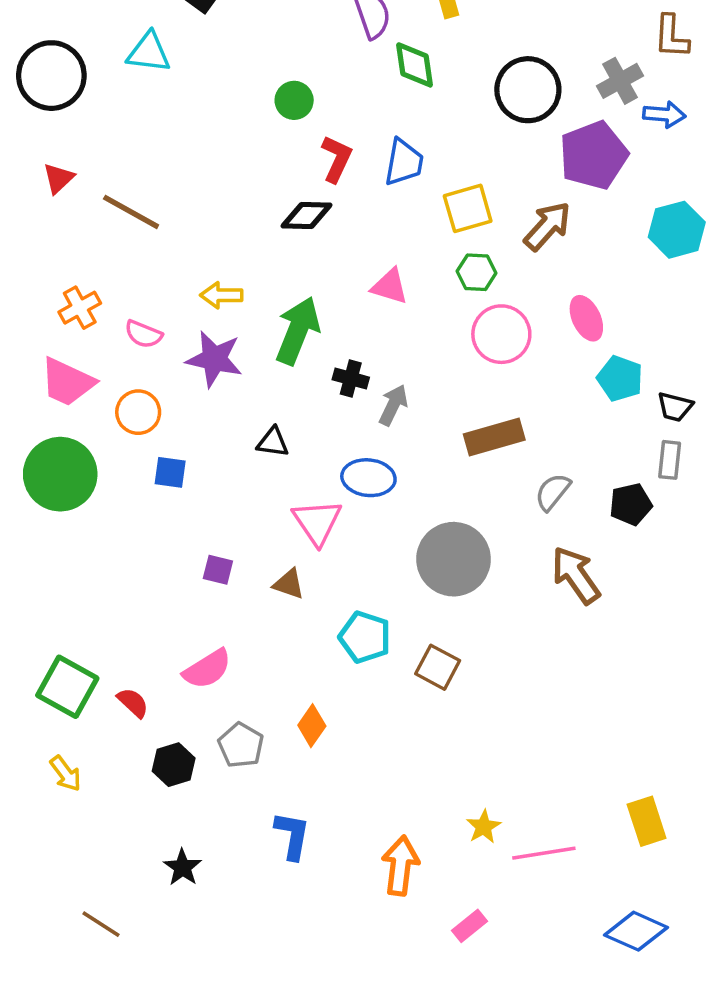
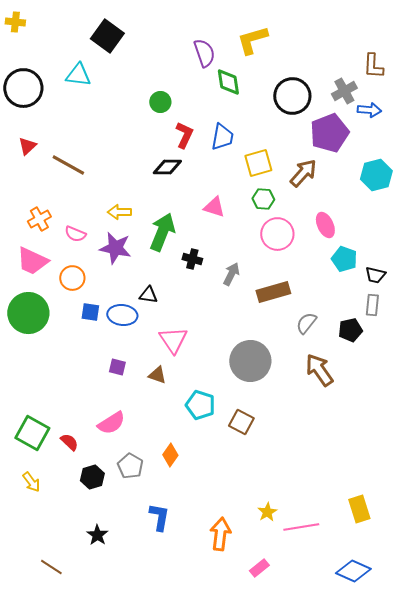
gray arrow: (393, 405) -> (231, 274), moved
blue ellipse: (368, 478) -> (122, 315), moved

